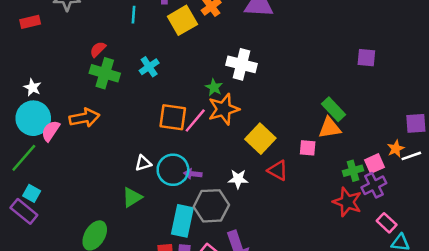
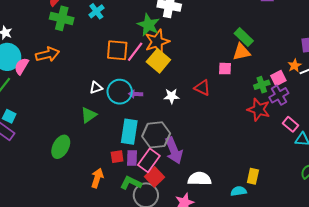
green star: (214, 87) -> (148, 25), size x1.6
yellow square: (260, 139) -> (158, 61), moved
gray hexagon: (211, 206) -> (156, 135), moved

